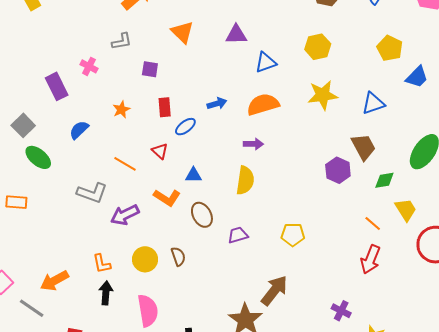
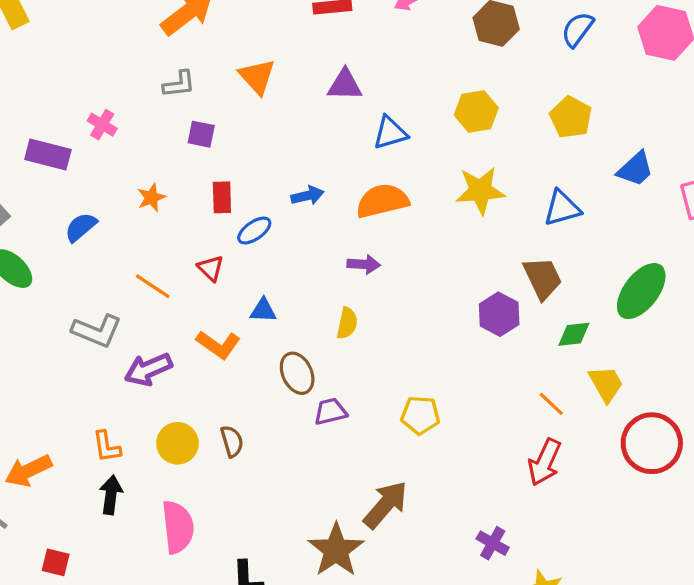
gray L-shape: (122, 41) -> (179, 84), moved
yellow pentagon: (390, 48) -> (571, 117), moved
purple rectangle: (57, 86) -> (48, 155), turned -52
yellow semicircle: (245, 180) -> (347, 323), size x0.7
brown ellipse: (202, 215) -> (297, 373), moved

